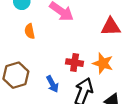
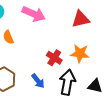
red cross: (75, 63) -> (54, 58), turned 35

